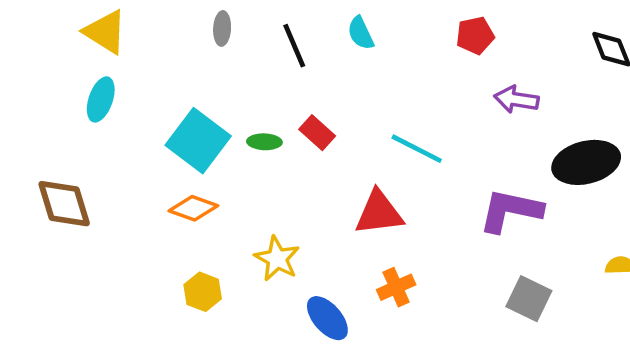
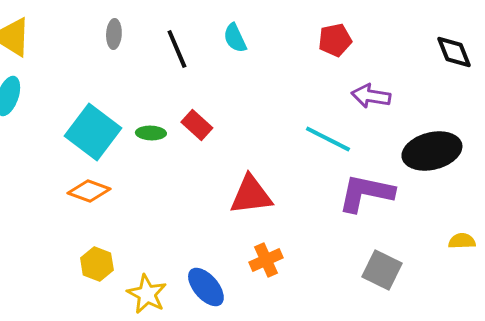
cyan line: (417, 149) -> (328, 139), moved
yellow star: (277, 259) -> (147, 294), moved

